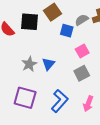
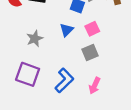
blue triangle: (48, 64) -> (67, 30), moved

